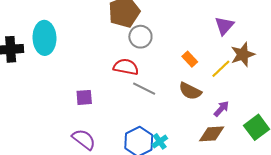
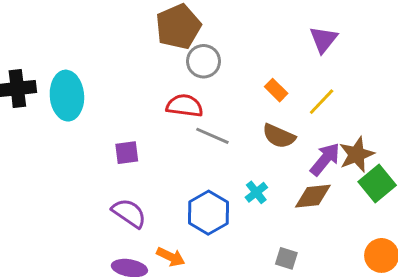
cyan ellipse: (44, 38) -> (67, 96), moved
brown star: (243, 54) -> (357, 154), moved
purple arrow: (221, 109) -> (325, 159), size x1.4
cyan cross: (160, 141) -> (256, 192), moved

